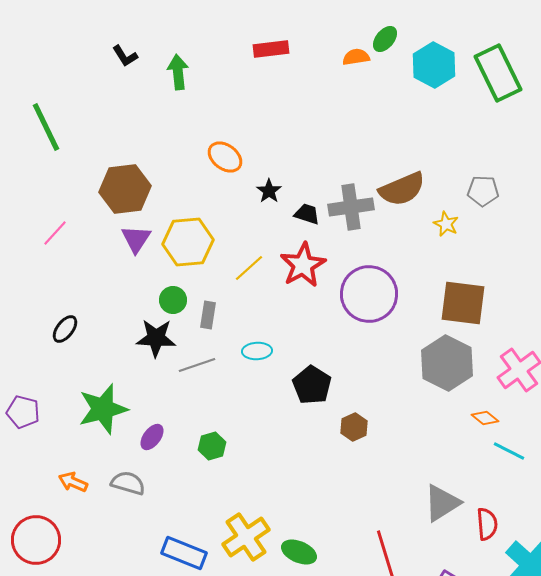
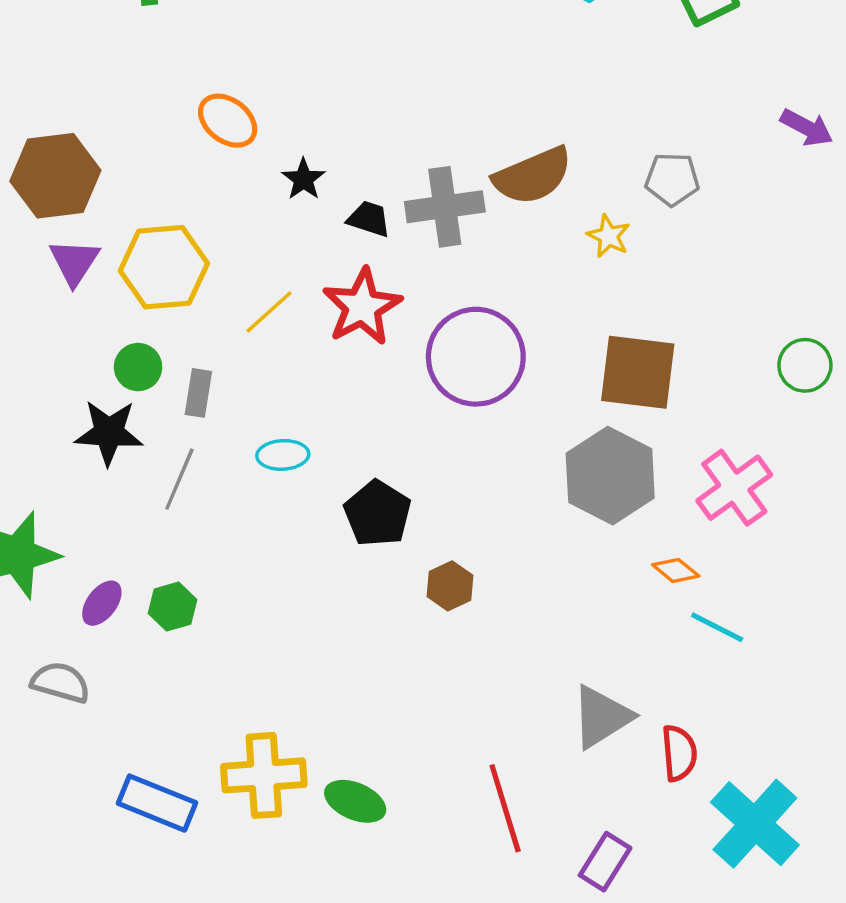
gray line: (197, 365) -> (179, 479), turned -48
green hexagon: (212, 446) -> (173, 607), moved
yellow cross: (246, 537) -> (264, 775), turned 30

